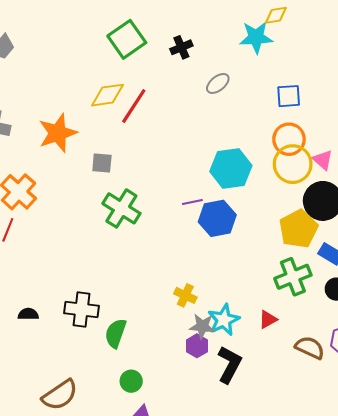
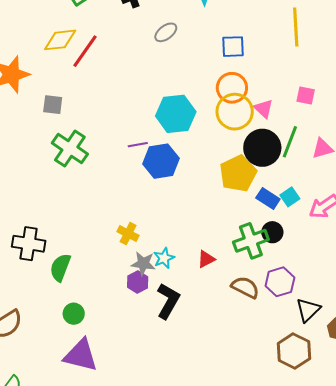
green cross: (293, 277) -> (251, 241), moved
cyan star: (224, 320) -> (164, 258), size x0.7

